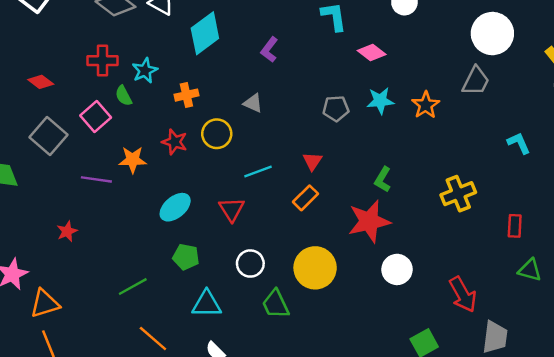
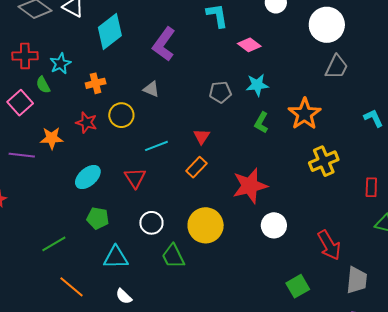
white circle: (492, 34) -> (327, 25), moved
purple L-shape: (269, 50) -> (164, 44), size x1.6
orange star: (426, 105) -> (304, 114), moved, size x1.4
green L-shape: (383, 180) -> (261, 123), moved

